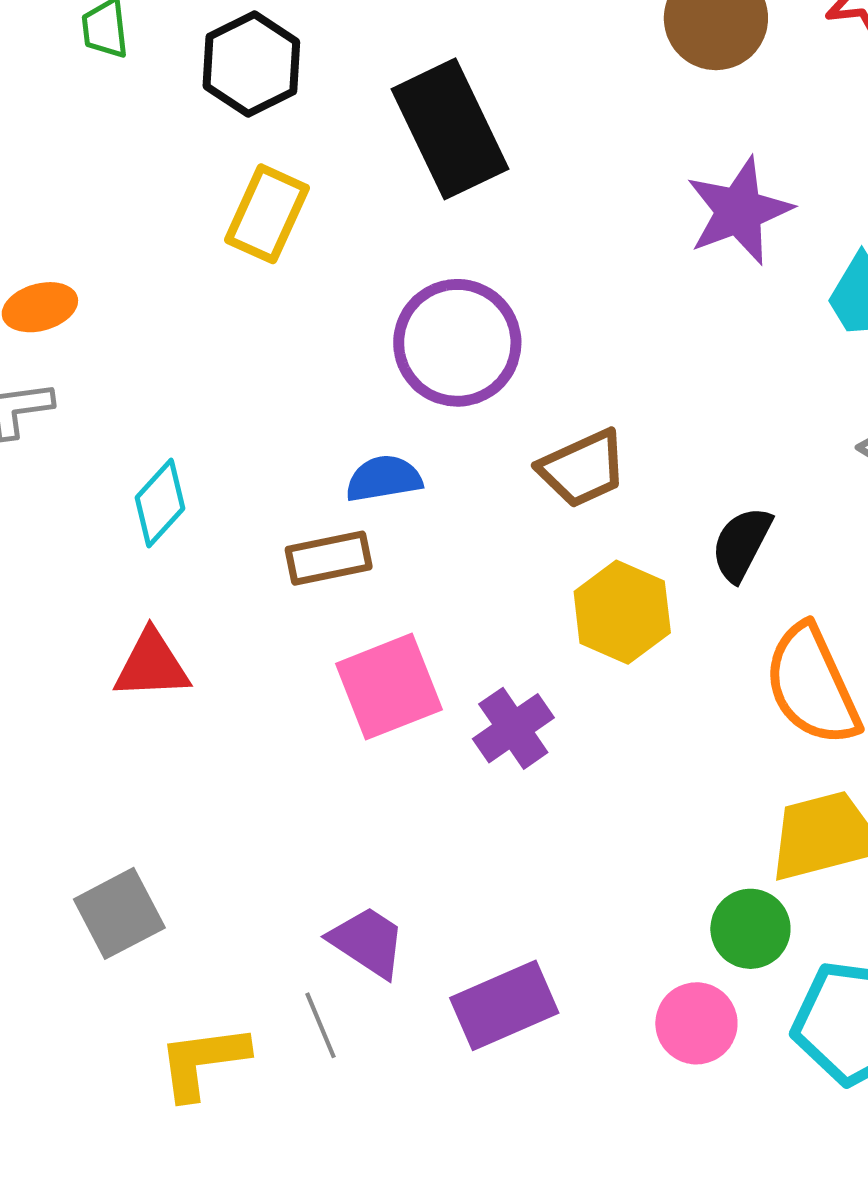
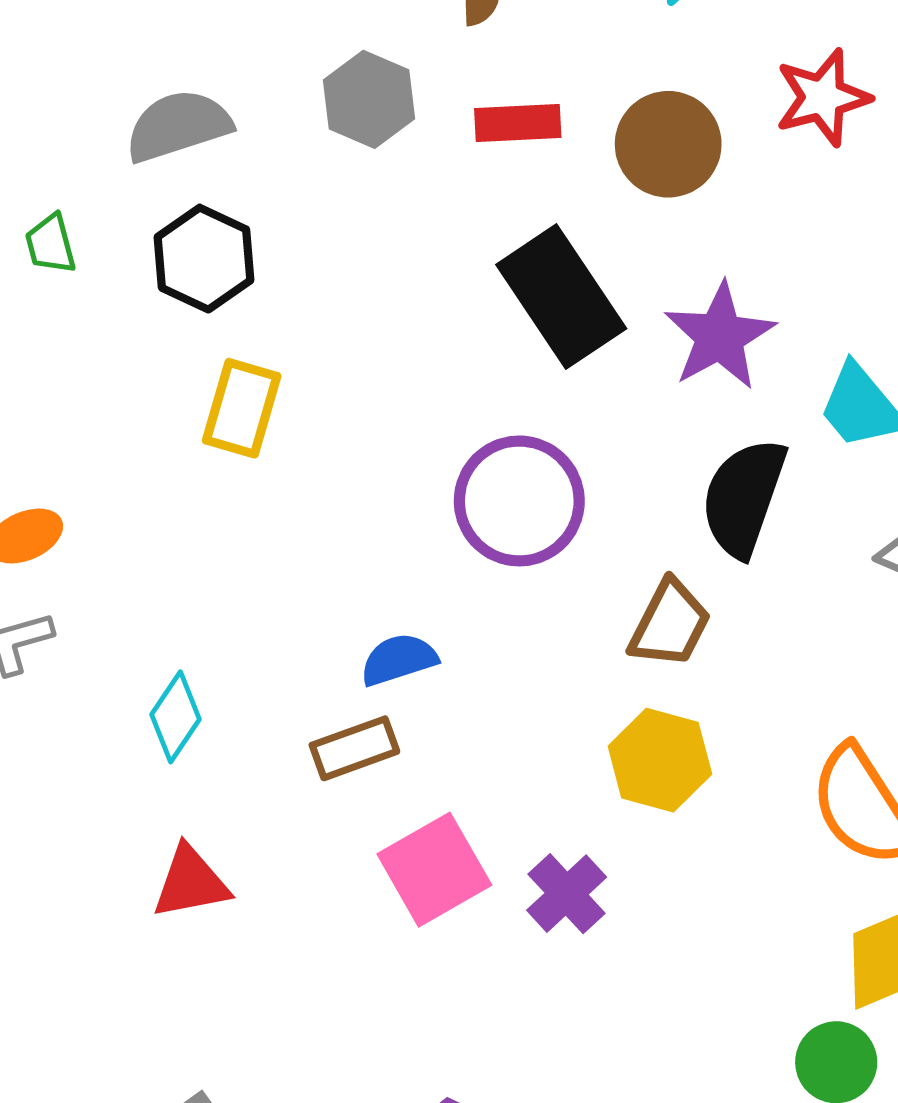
black rectangle: (450, 129) -> (561, 297), moved
purple circle: (457, 343) -> (519, 501), moved
brown trapezoid: (583, 469) -> (670, 624), moved, turned -30
black semicircle: (741, 544) -> (744, 497), moved, size x1.5

